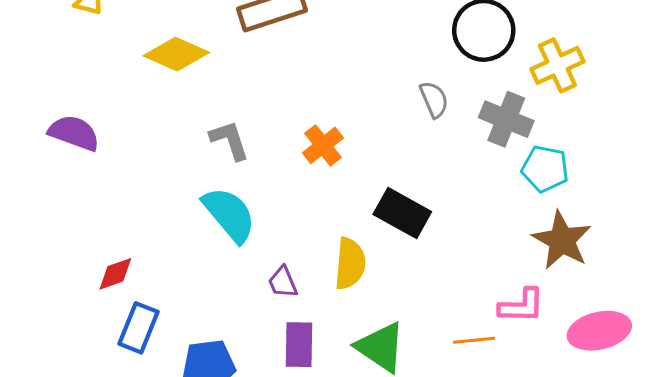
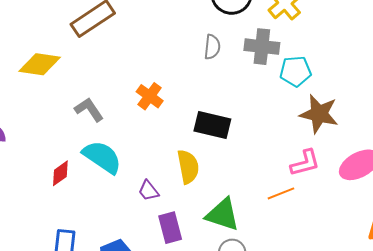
gray semicircle: (434, 99) -> (212, 47), turned 45
red diamond: (115, 274) -> (60, 173), moved

